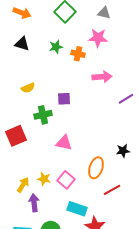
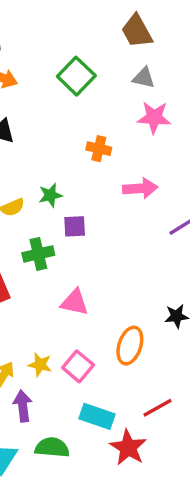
pink star: (98, 38) -> (154, 117), moved
green star: (56, 47) -> (50, 195), moved
red line: (112, 190) -> (158, 408), moved

